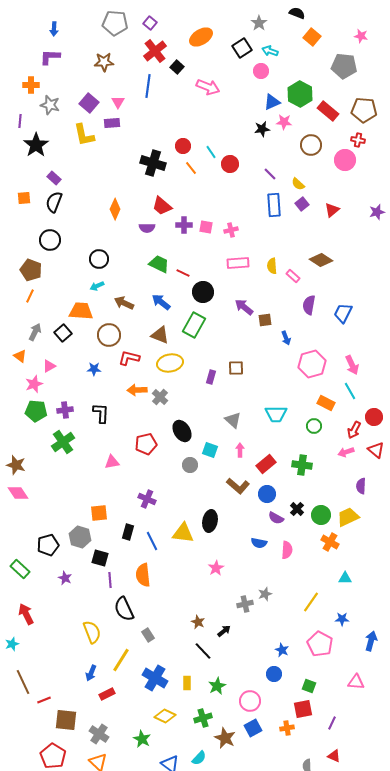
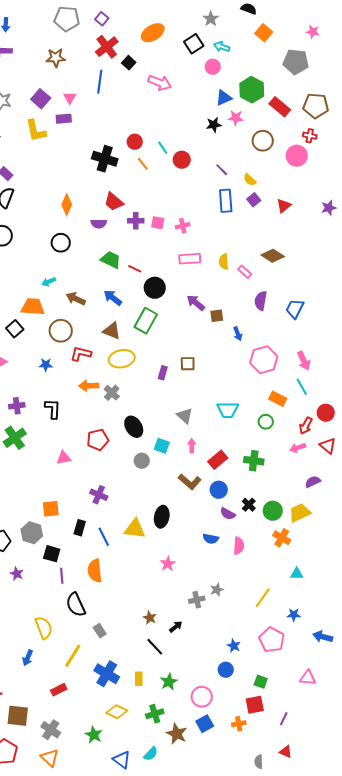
black circle: (99, 259) -> (61, 243), moved
purple semicircle: (361, 486) -> (313, 482), turned 63
blue arrow: (371, 641) -> (323, 637), turned -90
blue arrow: (91, 673) -> (28, 658), moved

